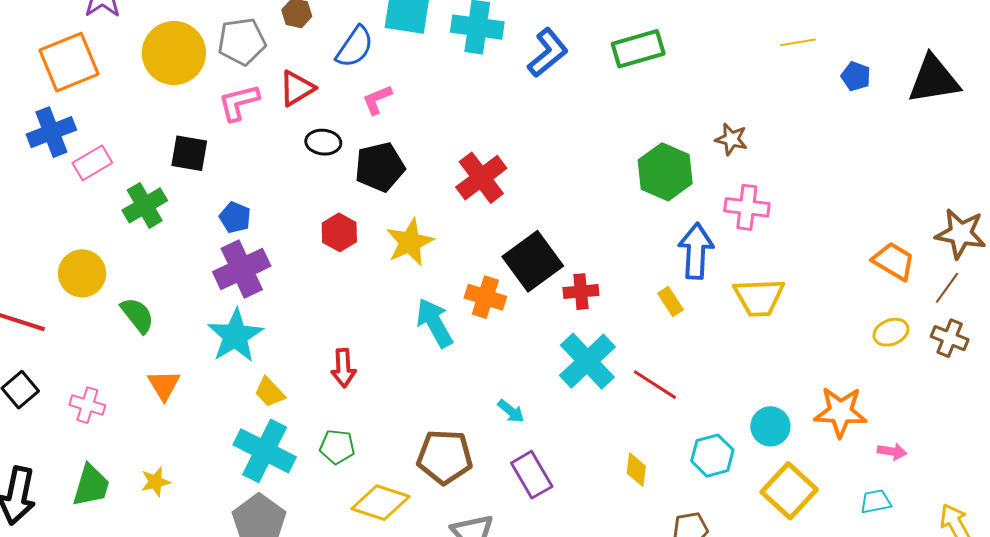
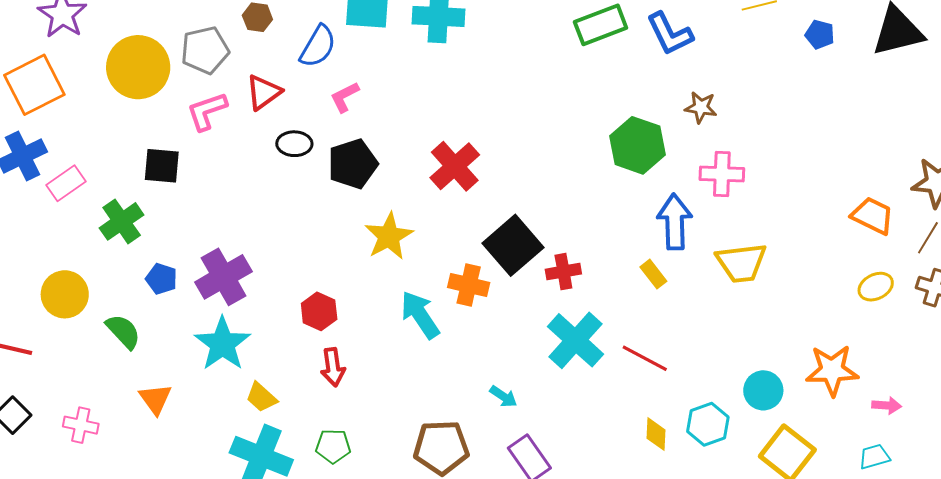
blue L-shape: (548, 53) -> (670, 34), moved, turned 108
blue pentagon: (235, 217) -> (161, 279), moved
red hexagon: (339, 232) -> (319, 311), moved
yellow diamond: (636, 470) -> (656, 434), moved

